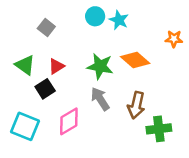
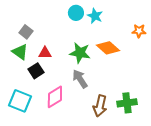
gray square: (46, 28) -> (26, 32), moved
red triangle: (56, 66) -> (45, 53), turned 32
brown arrow: (136, 105) -> (100, 106), moved

